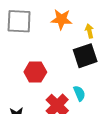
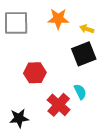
yellow arrow: (89, 31) -> (87, 29), turned -56

